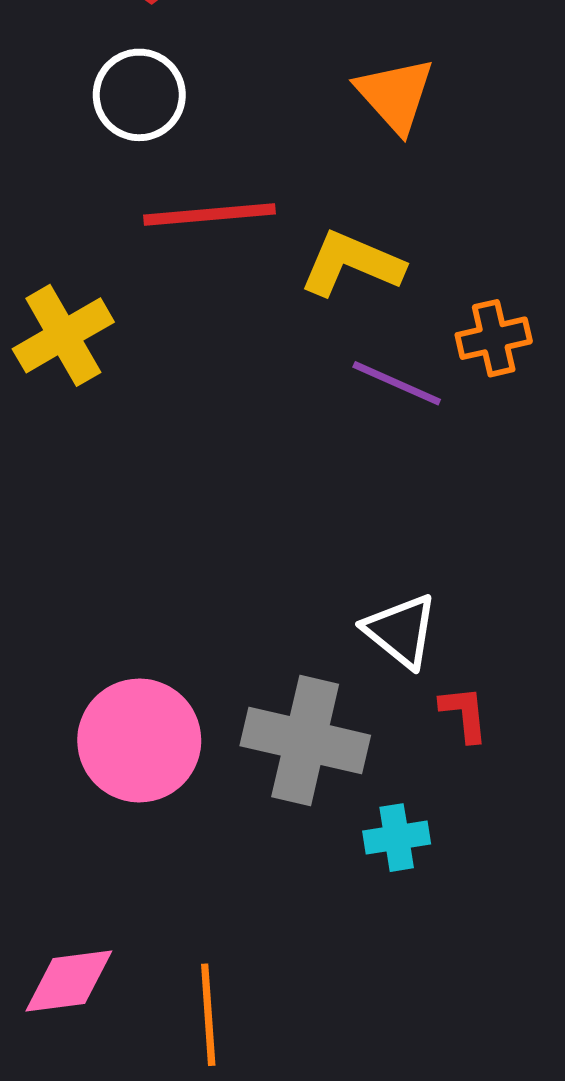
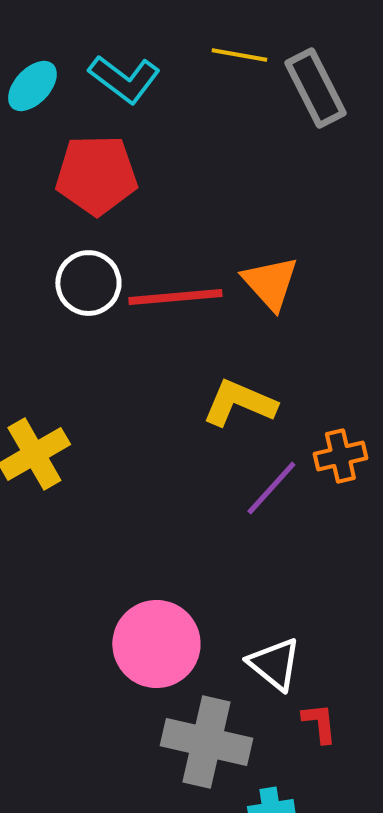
red line: (210, 214) -> (175, 297), moved
purple line: (397, 383) -> (271, 488), turned -72
pink circle: (139, 740) -> (156, 644), moved

